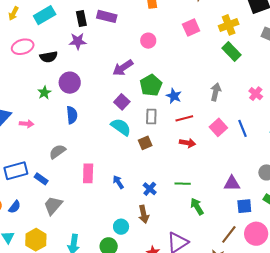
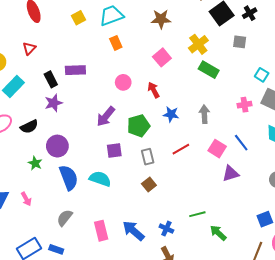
green pentagon: (151, 85) -> (138, 126), turned 30
pink cross: (256, 94) -> (244, 105), turned -32
blue star: (174, 96) -> (171, 114), moved
purple square: (122, 102) -> (114, 150), turned -35
blue semicircle: (72, 115) -> (69, 178), size x1.4
pink arrow: (27, 124) -> (26, 199), turned 72
cyan semicircle: (121, 127) -> (100, 179), moved
red arrow: (187, 143) -> (154, 90), moved, turned -112
blue arrow: (118, 182) -> (133, 231), size x1.6
purple triangle: (232, 183) -> (231, 174), moved

